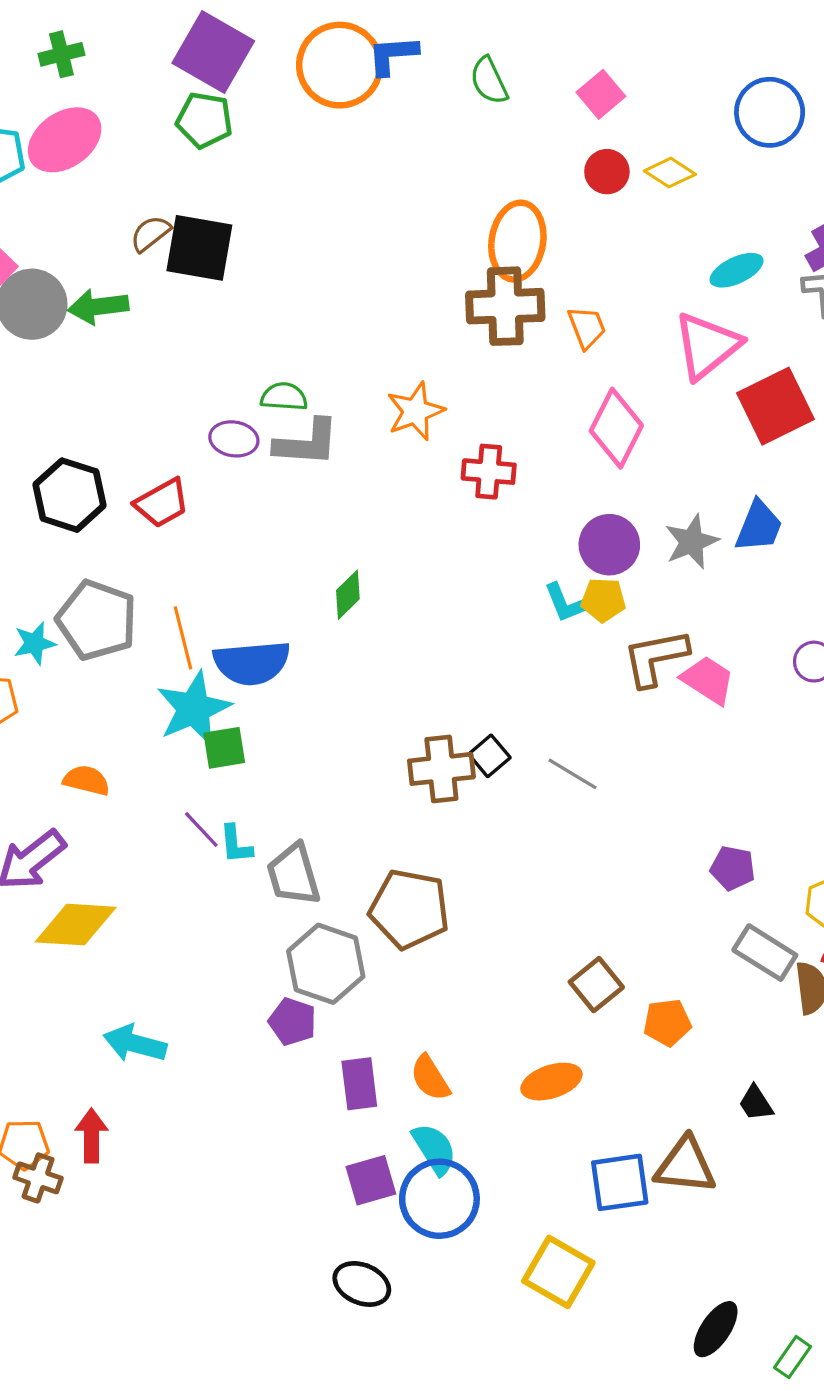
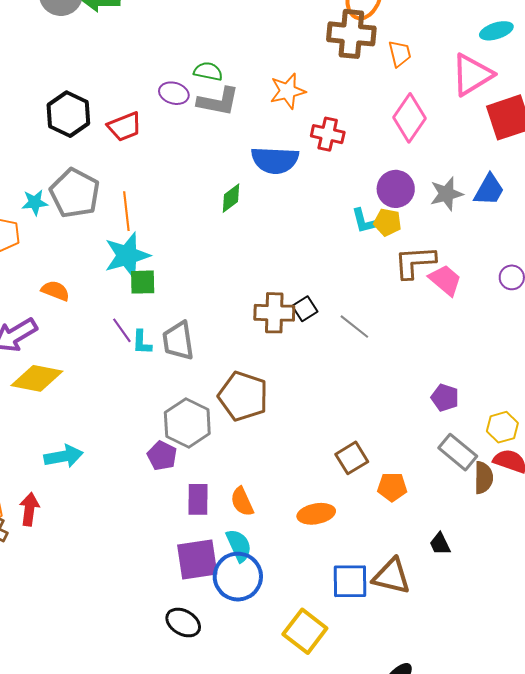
blue semicircle: (252, 663) -> (275, 160), moved
gray trapezoid: (293, 875) -> (178, 341), moved
cyan arrow: (135, 1044) -> (64, 456), turned 147
purple square: (371, 1180) -> (197, 560), size x1.4

